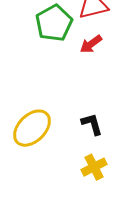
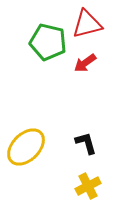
green pentagon: (54, 23) -> (48, 42), turned -30

